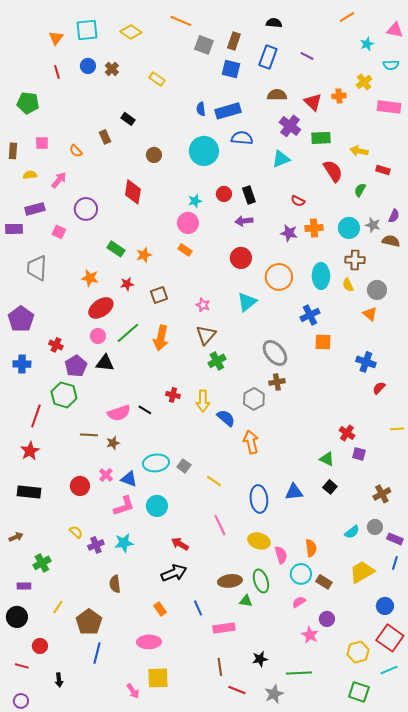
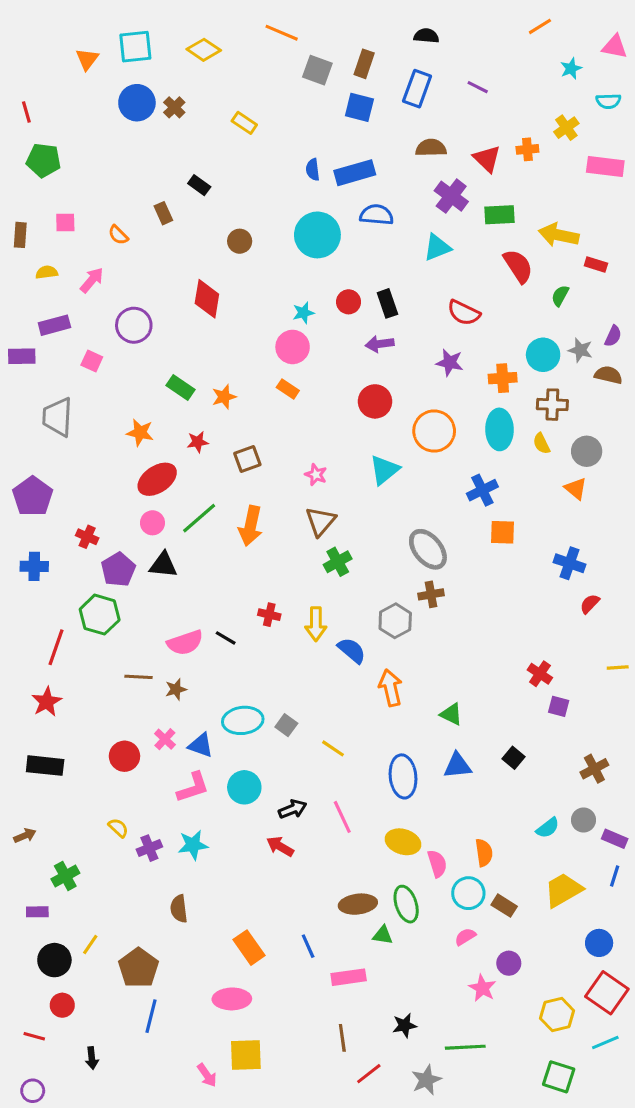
blue circle: (88, 66) -> (137, 103), size x1.5
red line: (57, 72) -> (26, 112), moved
yellow arrow: (359, 151) -> (559, 235), size x1.4
red semicircle: (298, 201) -> (464, 313), size x1.5
orange cross: (314, 228) -> (503, 378), moved
green triangle: (327, 459) -> (451, 714), moved
black arrow: (174, 573) -> (293, 809), moved, size x0.7
orange rectangle: (160, 609) -> (249, 948), size x1.5
black circle: (17, 617) -> (54, 960), moved
red line: (237, 690) -> (369, 1074), turned -60

